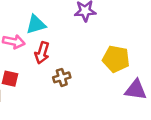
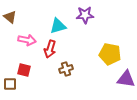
cyan triangle: (36, 24) -> (58, 26), moved

